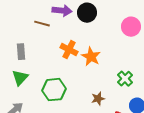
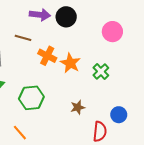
brown line: (42, 24) -> (23, 38), moved
green cross: (125, 79) -> (101, 72), moved

